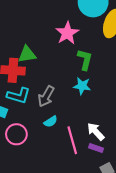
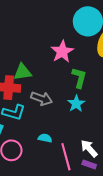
cyan star: (82, 86) -> (76, 104), turned 30
gray arrow: (46, 96) -> (42, 99), moved, turned -100
cyan semicircle: (51, 122) -> (45, 138), turned -136

